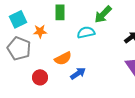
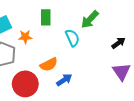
cyan semicircle: (86, 32) -> (72, 38), turned 78
red circle: (40, 77) -> (25, 84), size x1.6

